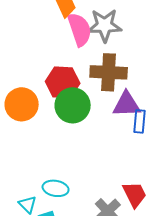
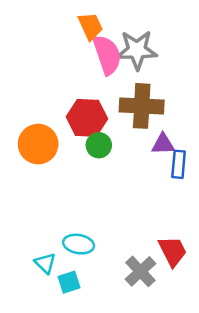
purple triangle: (127, 104) -> (163, 144), size x0.7
green circle: (73, 105) -> (99, 145), size x0.6

